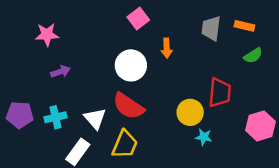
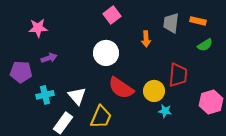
orange arrow: (167, 48) -> (146, 39), moved
red semicircle: (128, 106) -> (121, 88), moved
purple pentagon: (20, 115) -> (21, 72), moved

